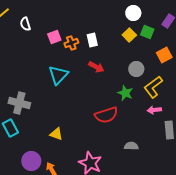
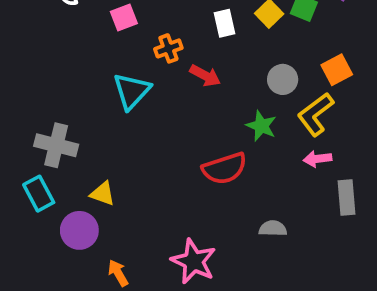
white rectangle: (92, 40) -> (225, 23), moved
orange cross: (71, 43) -> (168, 48), moved
orange square: (164, 55) -> (337, 70), moved
yellow triangle: (56, 134) -> (103, 194), moved
purple circle: (31, 161) -> (79, 230), moved

